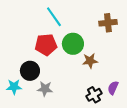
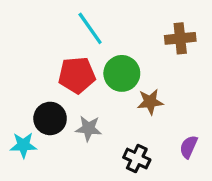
gray star: (45, 89) -> (88, 128), moved
black cross: (94, 95) -> (137, 159), moved, turned -35

